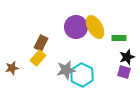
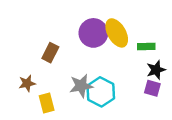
yellow rectangle: (38, 58) -> (47, 103), moved, turned -56
brown star: (12, 68) -> (27, 83), moved

